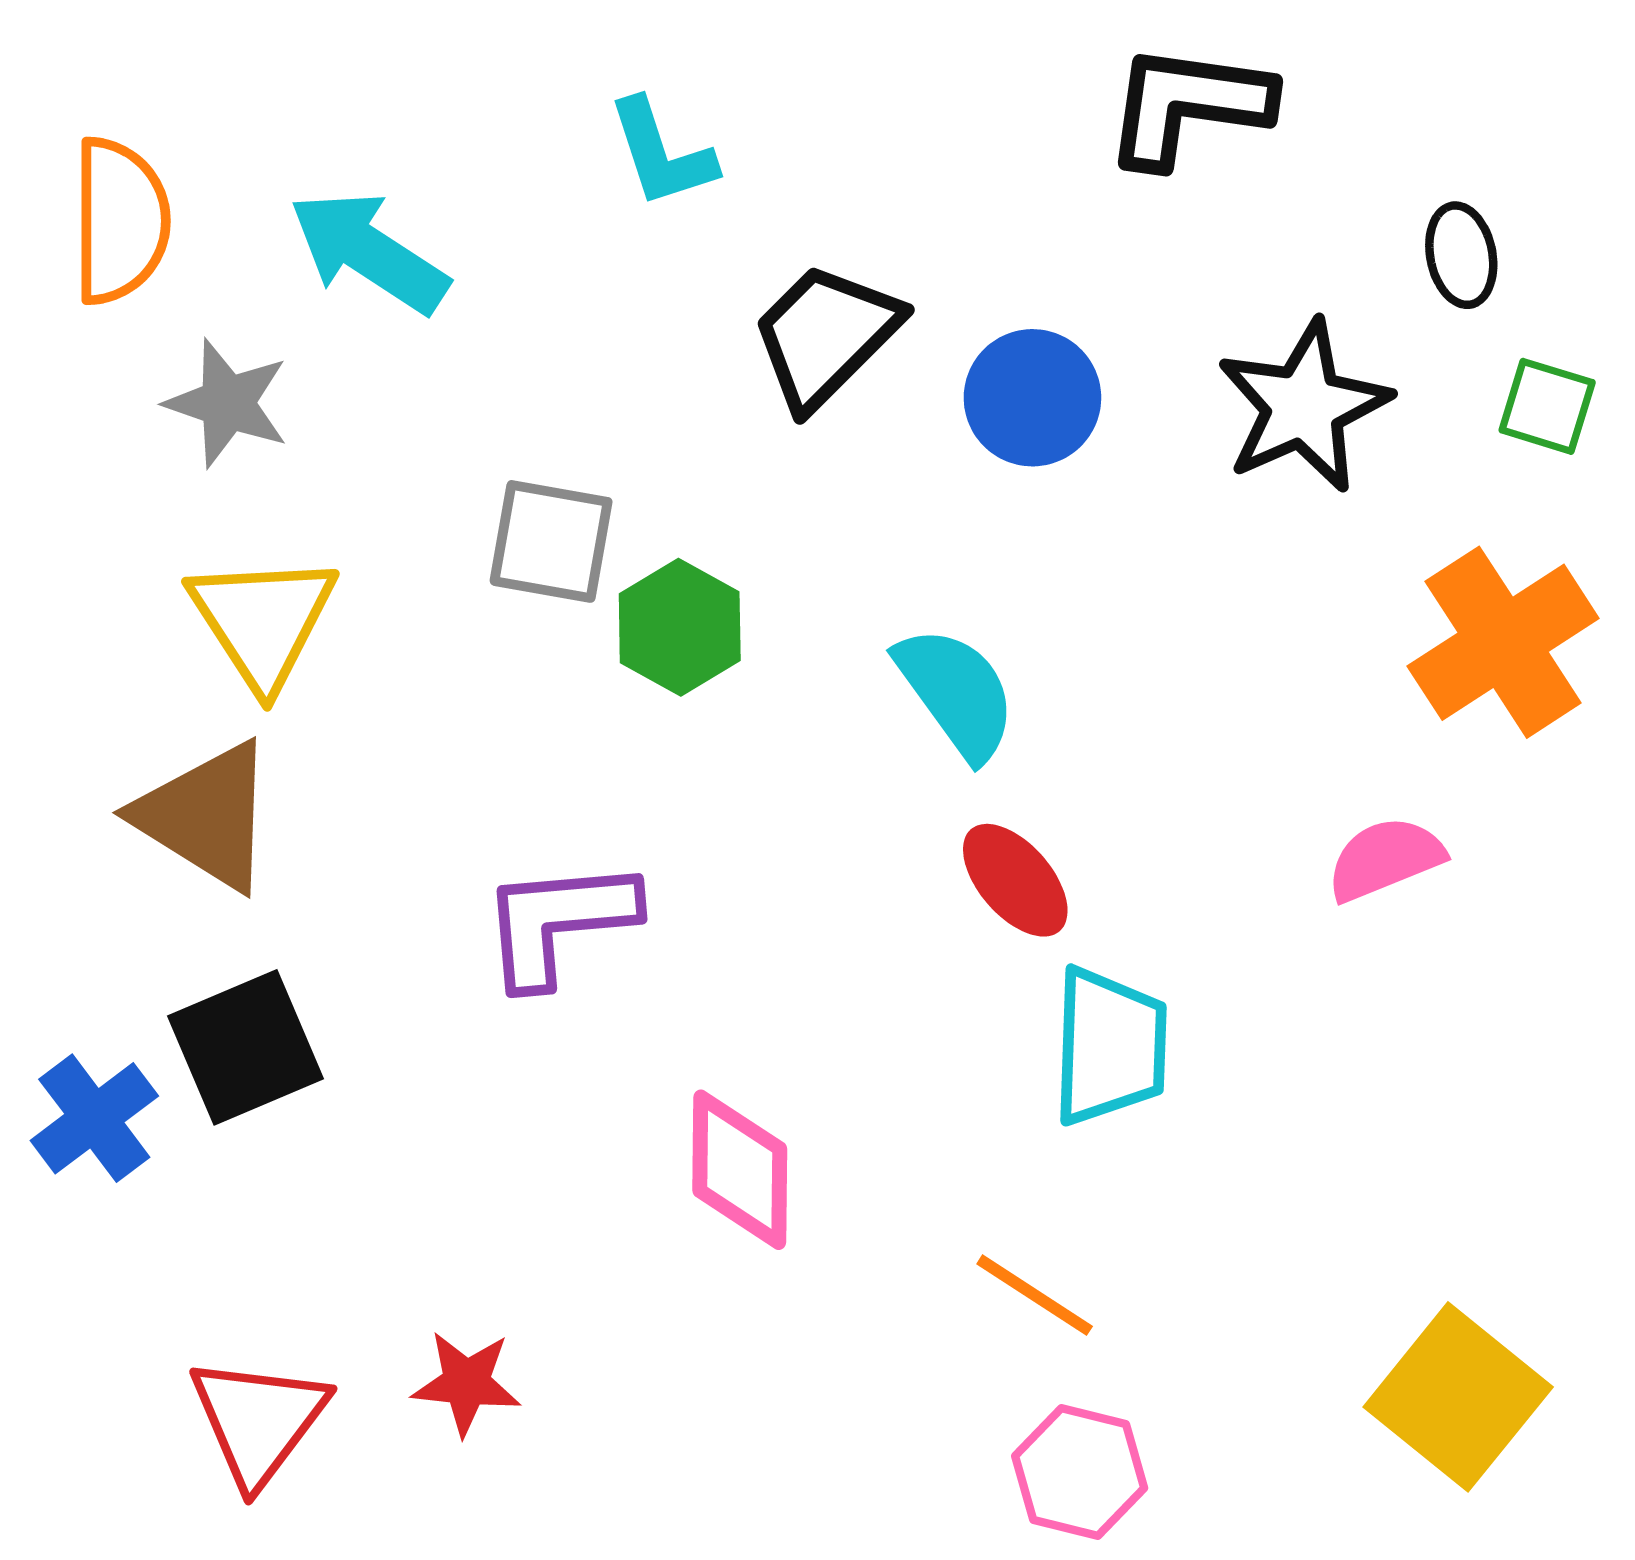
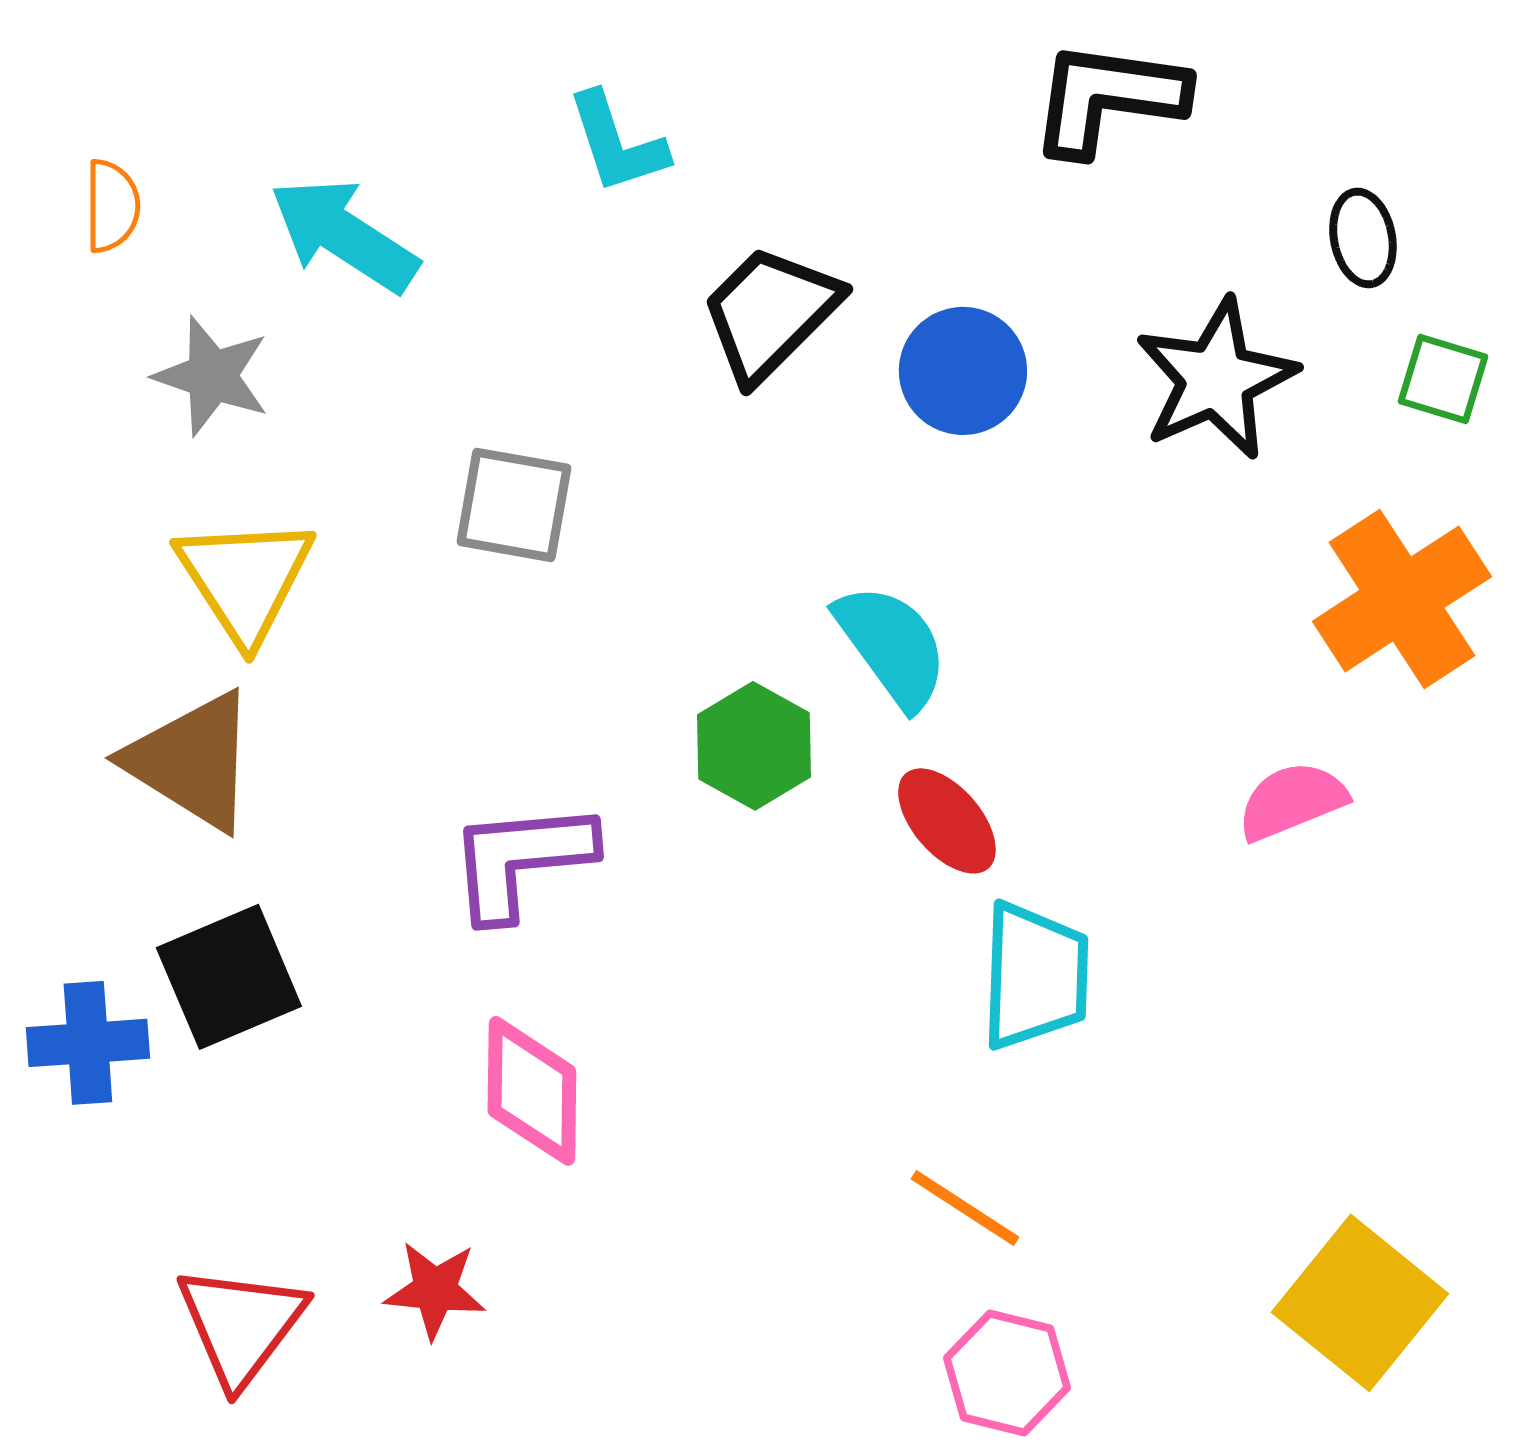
orange semicircle: (120, 221) -> (112, 206), size x0.6
green hexagon: (680, 627) -> (754, 746), moved
blue cross: (94, 1118) -> (88, 1043), turned 33
pink diamond: (740, 1170) -> (532, 1091), moved

